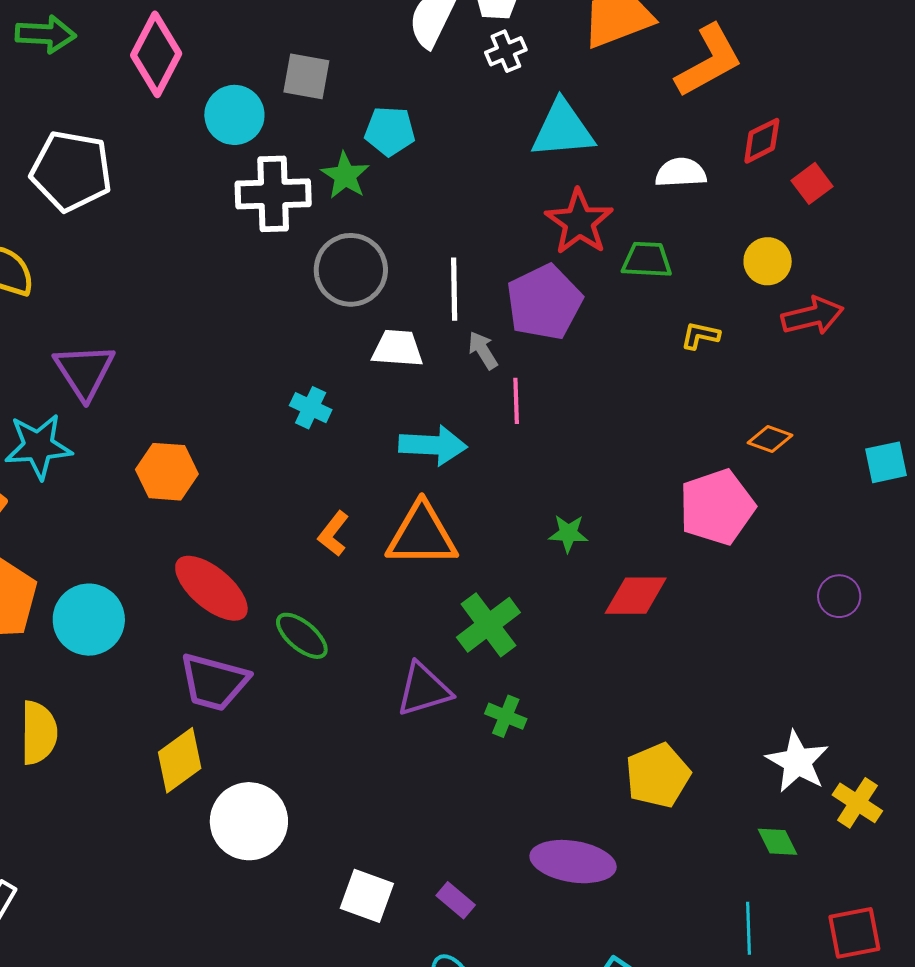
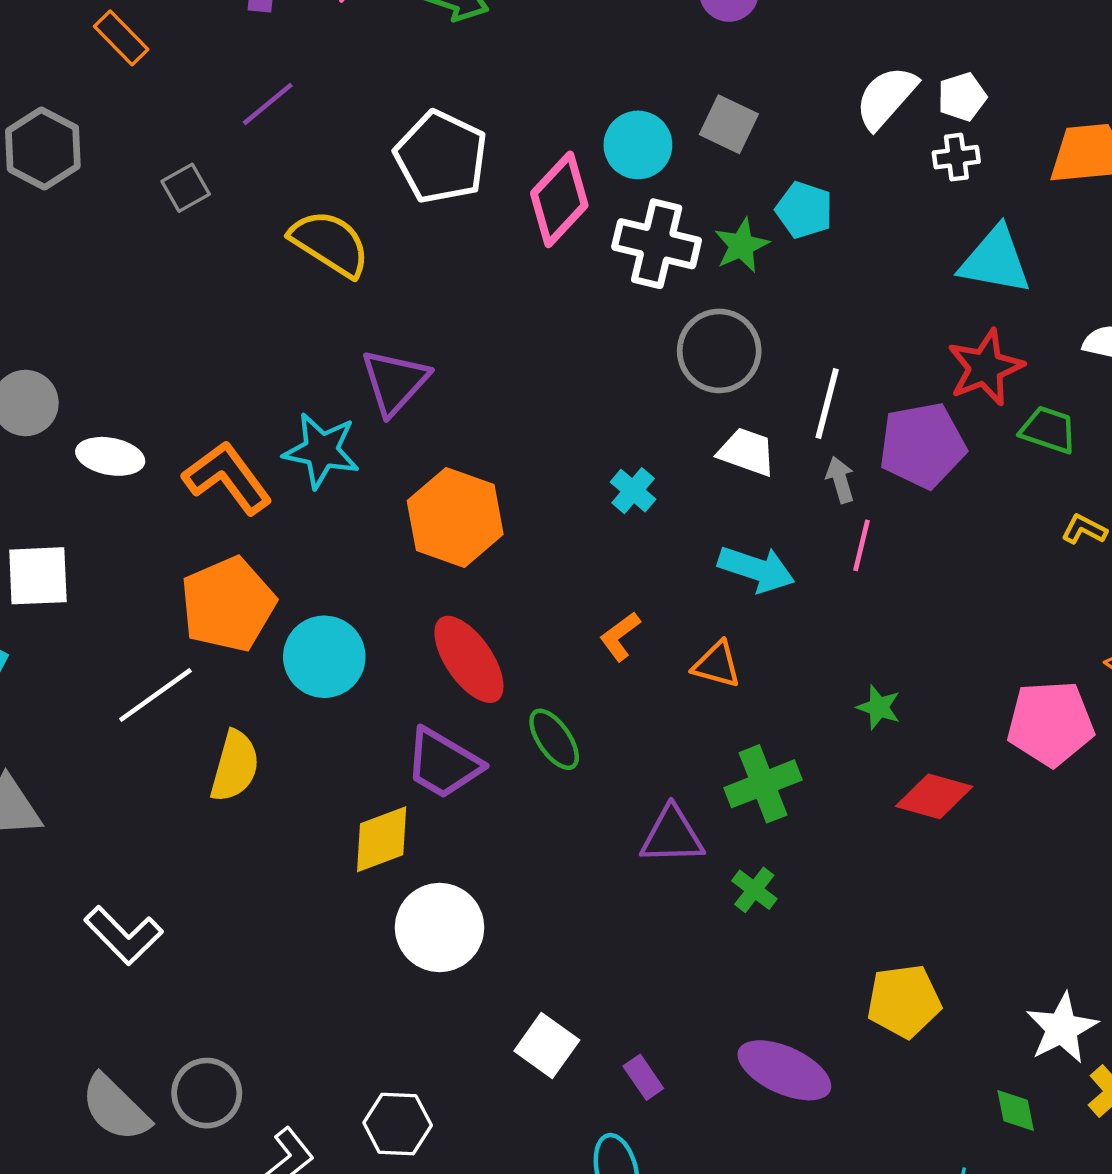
pink diamond: (156, 54) -> (559, 199), moved
orange hexagon: (167, 472) -> (455, 518), size x1.4
orange triangle: (422, 535) -> (717, 665), size x0.6

